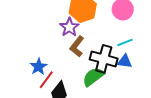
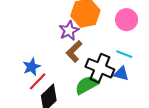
cyan line: (125, 42) -> (124, 54), turned 35

